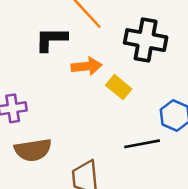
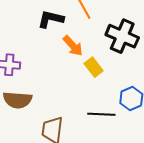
orange arrow: (87, 66) -> (73, 46), turned 40

